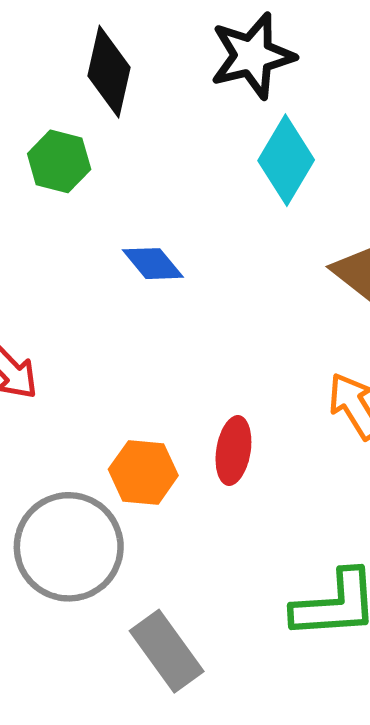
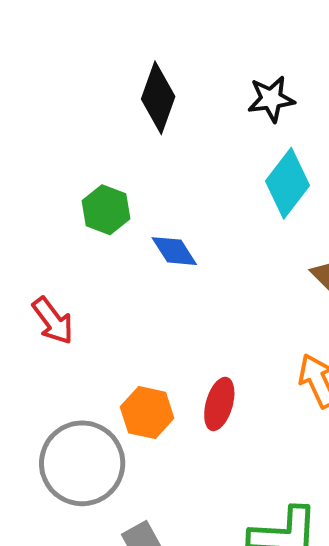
black star: (252, 56) -> (271, 99), size x0.7
green hexagon: (59, 161) -> (106, 210), moved

